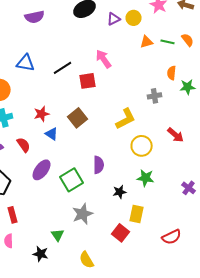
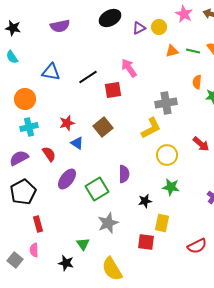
gray cross: (155, 96) -> (166, 103), moved, size x1.5
red square: (121, 233) -> (146, 242), turned -30
yellow semicircle: (87, 260) -> (112, 269), size x1.4

